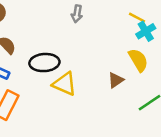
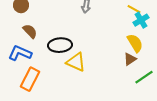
brown triangle: (116, 80) -> (130, 59), moved

